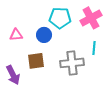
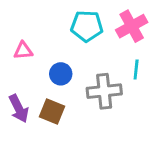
blue circle: (44, 35) -> (61, 74), moved
brown square: (36, 61) -> (52, 111), moved, turned 30

